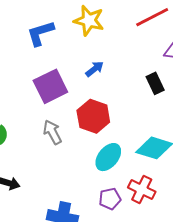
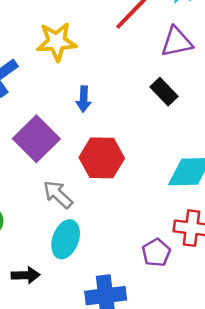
blue arrow: (95, 69) -> (84, 99), turned 150
cyan ellipse: (108, 157) -> (66, 239), moved

